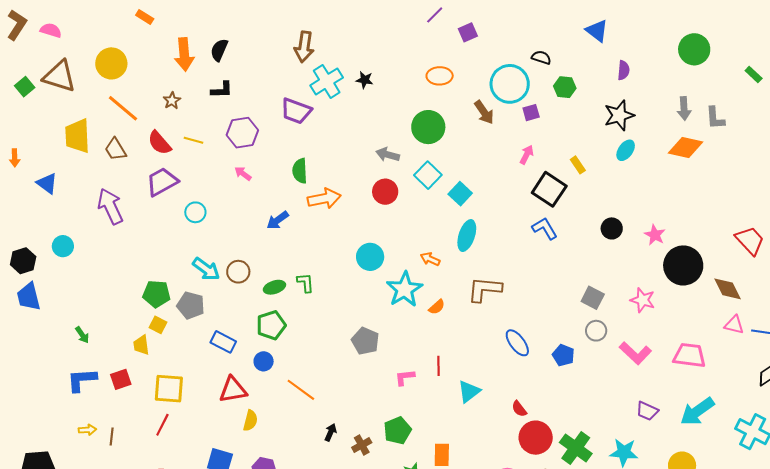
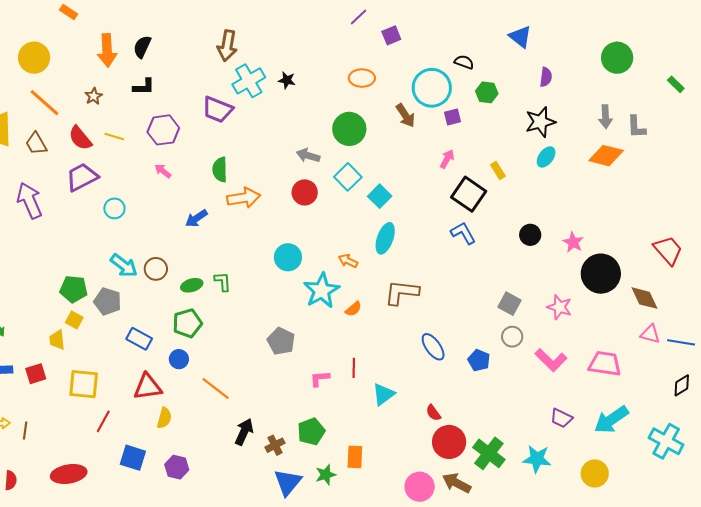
red line: (162, 425) -> (103, 421), moved
black arrow: (331, 432) -> (244, 432), size x1.5

